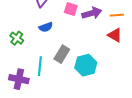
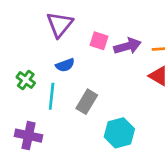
cyan hexagon: (86, 65) -> (119, 133), moved
cyan line: (40, 66) -> (52, 96), moved

